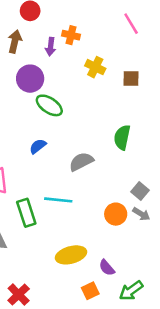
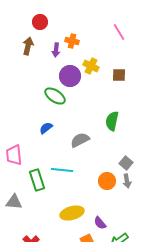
purple circle: (30, 79) -> (70, 76), moved
gray arrow: (141, 214) -> (127, 181), turned 48

